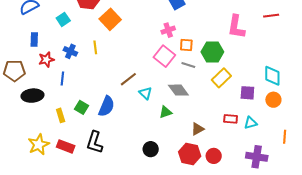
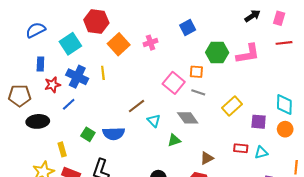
cyan square: (63, 19) -> (70, 44), size x1.5
pink L-shape: (236, 27) -> (248, 54), turned -110
pink cross: (168, 30) -> (150, 43), moved
blue cross: (70, 51) -> (77, 77), size x1.5
green hexagon: (212, 52) -> (217, 52), moved
blue line: (62, 78) -> (69, 104), turned 40
blue semicircle: (106, 106) -> (114, 134), turned 65
yellow rectangle: (61, 115) -> (62, 149), moved

